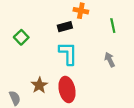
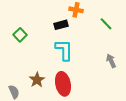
green line: (113, 26) -> (106, 24), turned -32
gray arrow: (110, 60) -> (111, 61), moved

